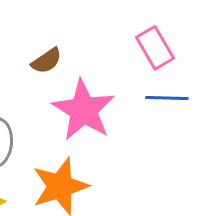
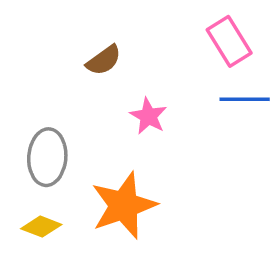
pink star: (84, 110) -> (148, 116), size x0.5

